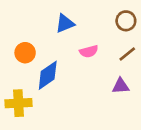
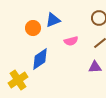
orange circle: (25, 53) -> (33, 28), moved
yellow cross: (18, 103) -> (18, 80), turned -30

